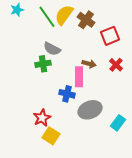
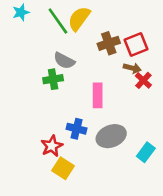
brown cross: (86, 20) -> (109, 43), moved, turned 36
brown arrow: (89, 64) -> (132, 68), moved
blue cross: (67, 94) -> (77, 129), moved

